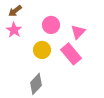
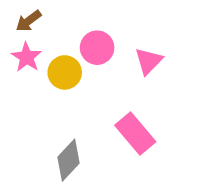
yellow circle: (42, 50) -> (65, 72), moved
pink rectangle: (71, 54) -> (135, 133), moved

